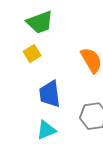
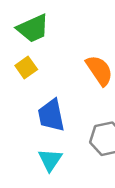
cyan triangle: (46, 130) -> (50, 160), turned -30

